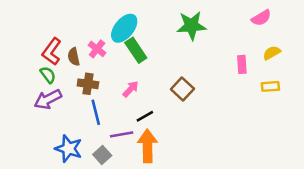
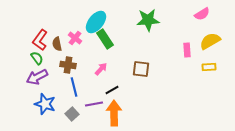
yellow semicircle: (272, 53) -> (210, 41), size x1.5
brown square: (182, 89) -> (141, 69), turned -36
blue star: (69, 149) -> (45, 104), moved
gray square: (102, 155) -> (72, 114), moved

